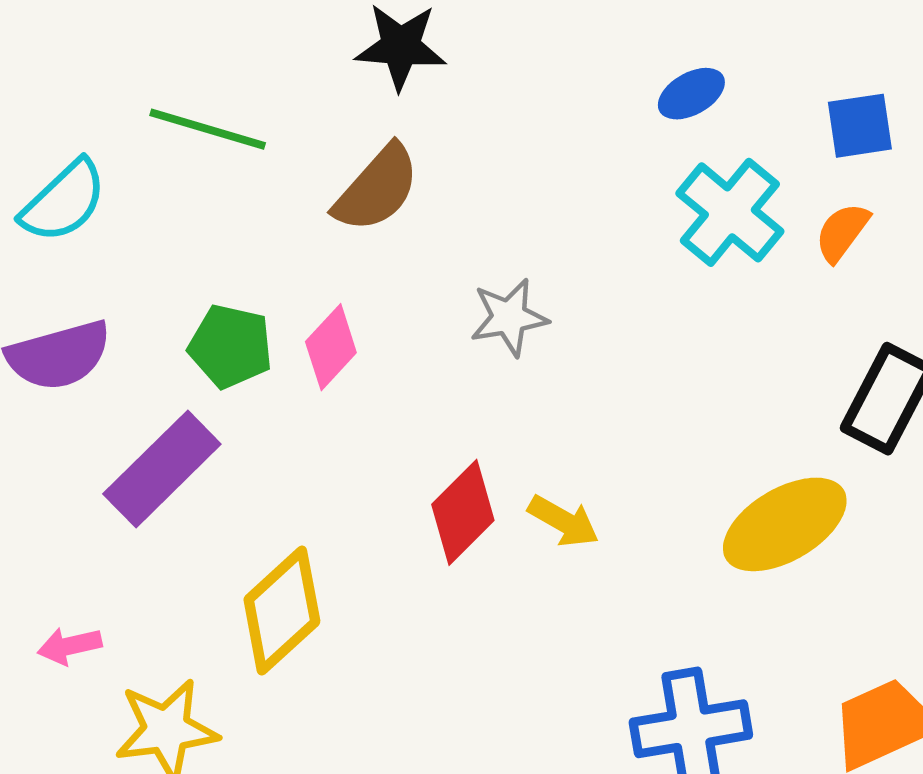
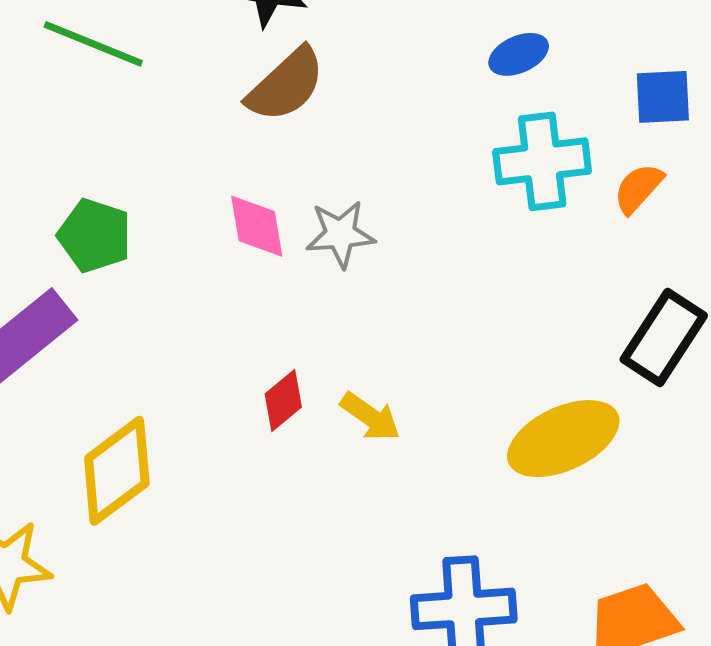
brown semicircle: (377, 189) -> (286, 85), moved
cyan cross: (730, 212) -> (542, 161), turned 38
pink diamond: (331, 347) -> (257, 226), moved, turned -58
red diamond: (463, 512) -> (283, 400), size x0.7

